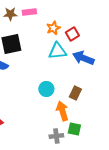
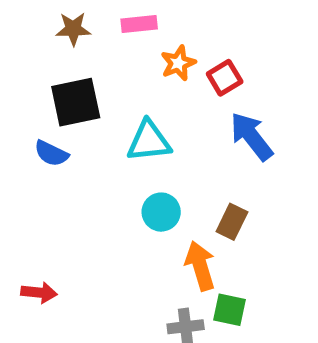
pink rectangle: (29, 12) -> (139, 24), moved
cyan triangle: (57, 51) -> (149, 141), moved
blue arrow: (83, 58) -> (251, 136), turned 30

